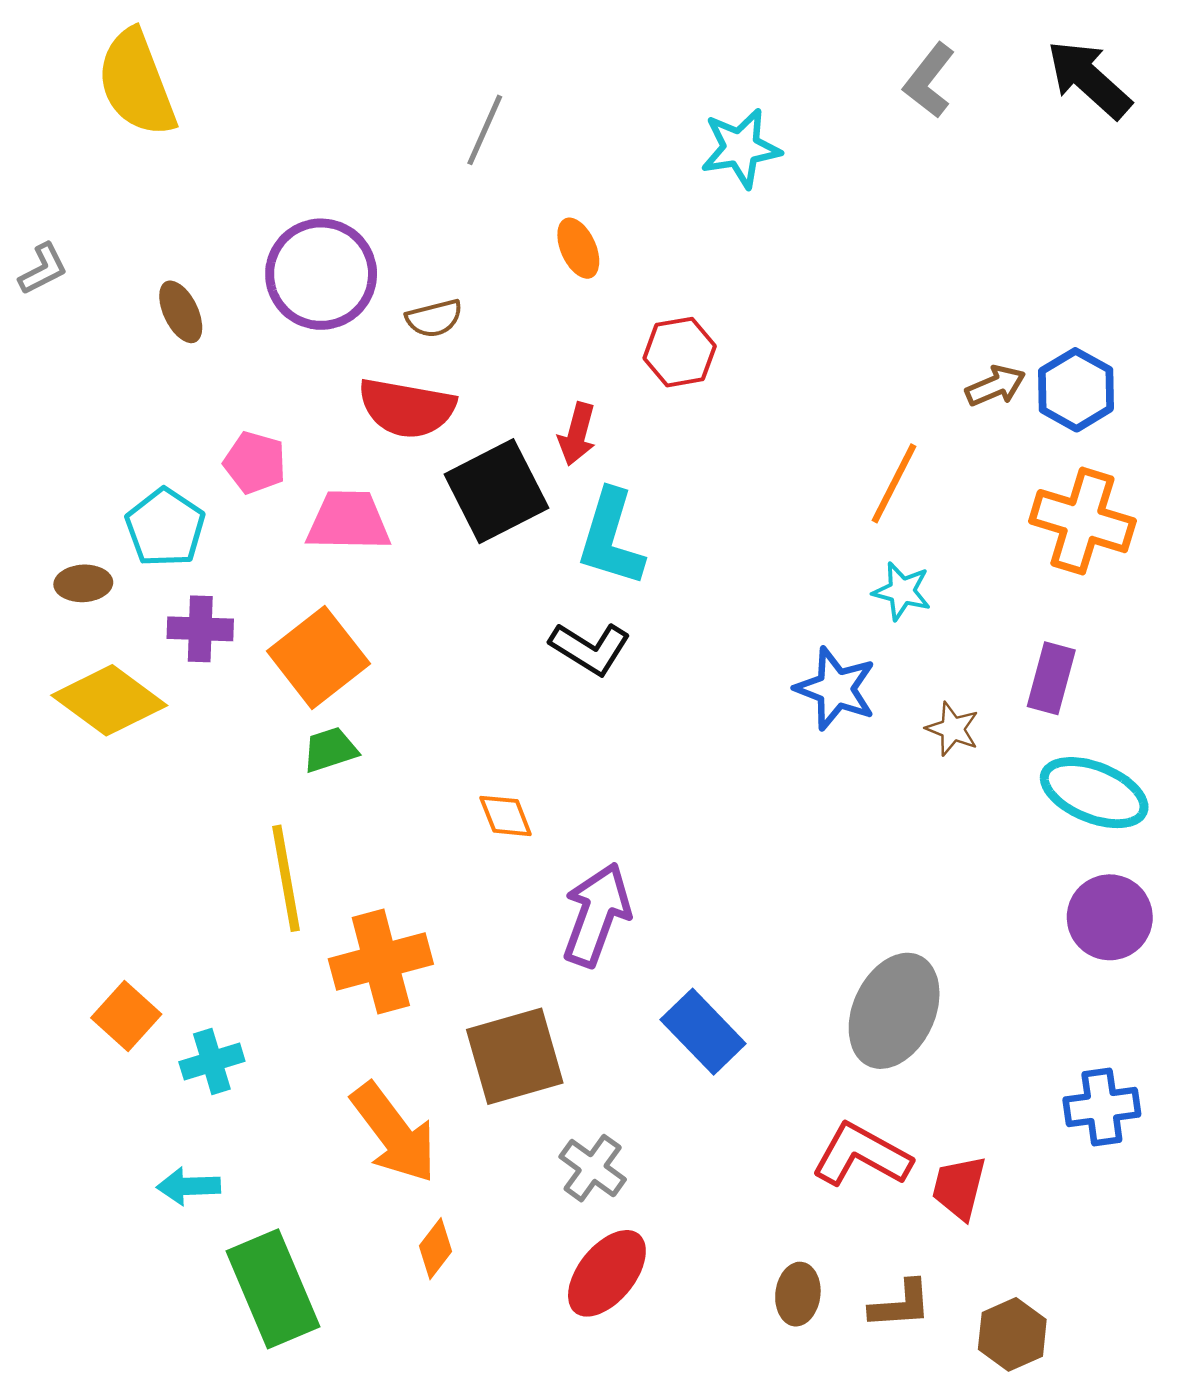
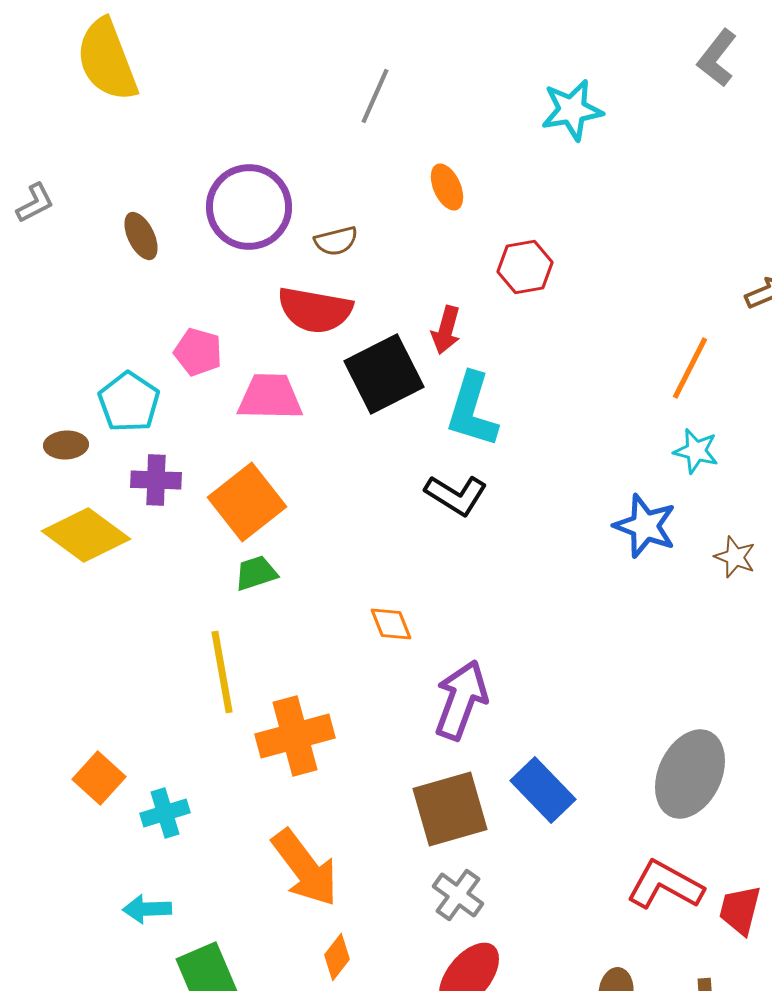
brown square: (515, 1056) -> (450, 809), moved

